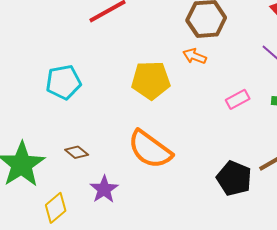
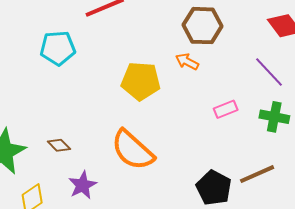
cyan pentagon: (63, 82) -> (58, 48), moved

